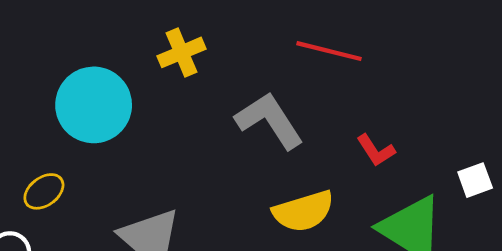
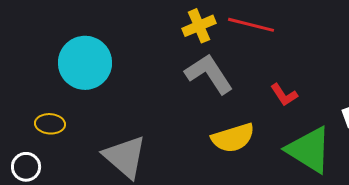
yellow cross: (182, 52) -> (199, 26), moved
yellow ellipse: (44, 191) -> (50, 124), turned 40

